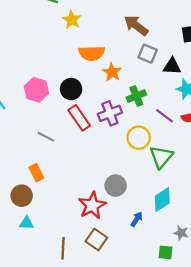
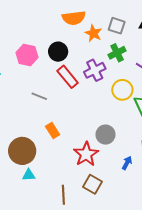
gray square: (148, 54) -> (117, 26), moved
orange rectangle: (36, 173) -> (53, 131), moved
brown circle: (22, 196) -> (22, 151), size x1.4

